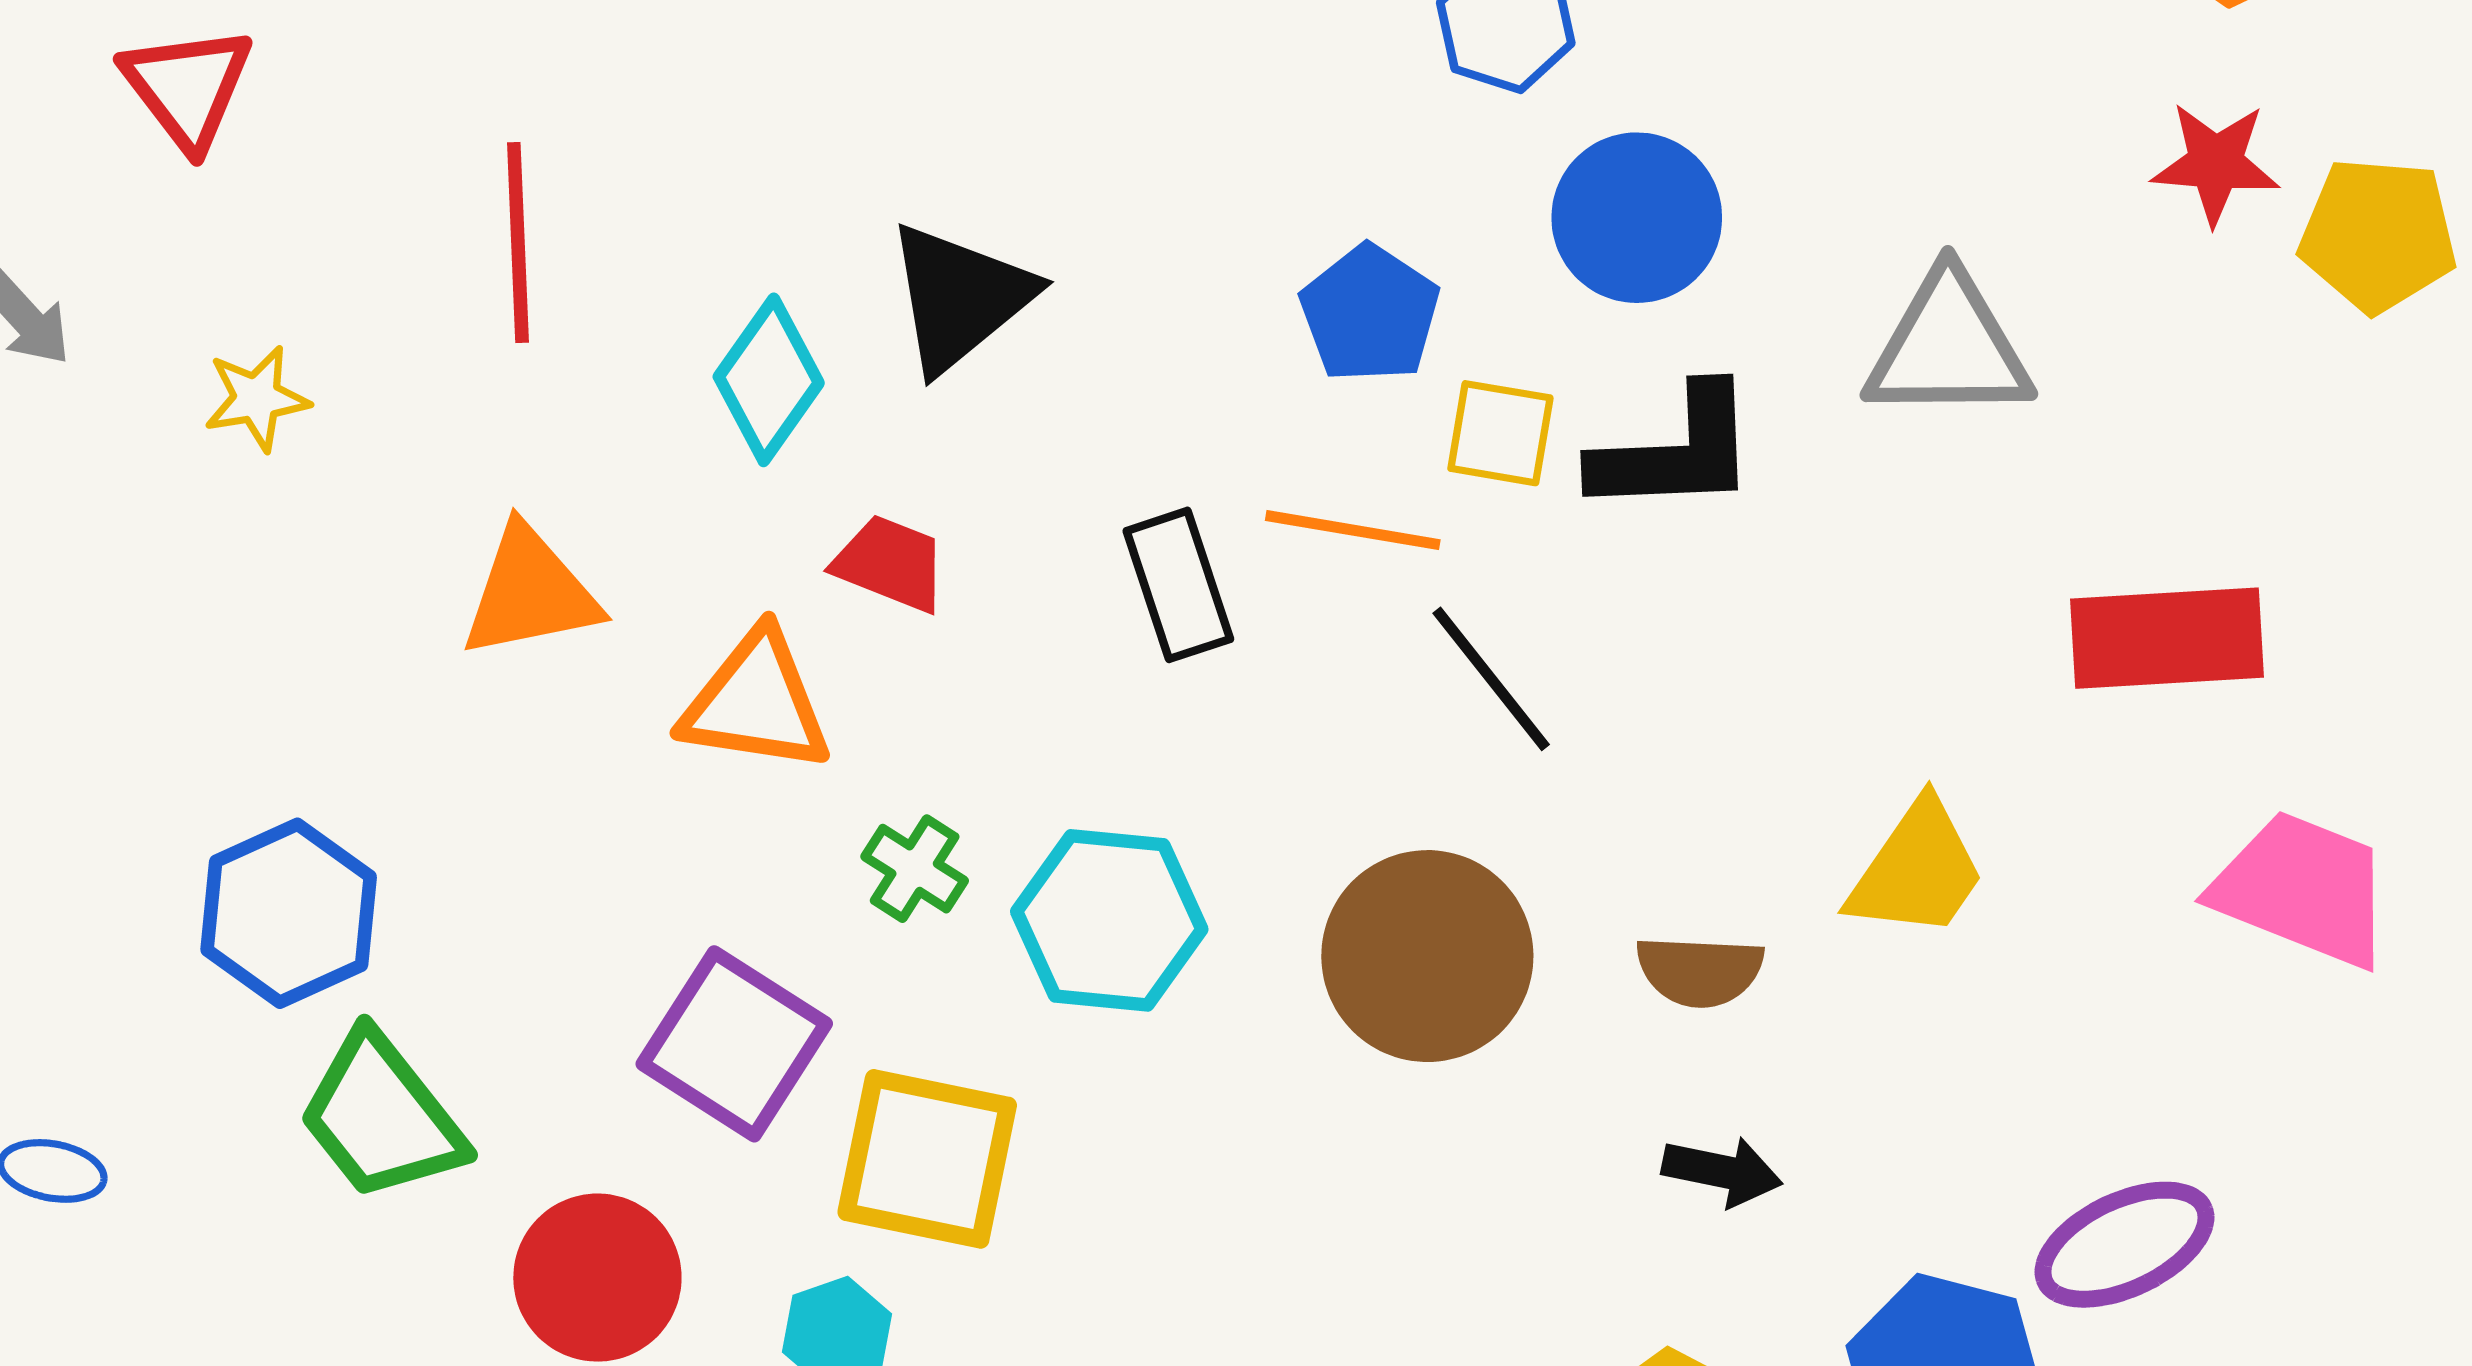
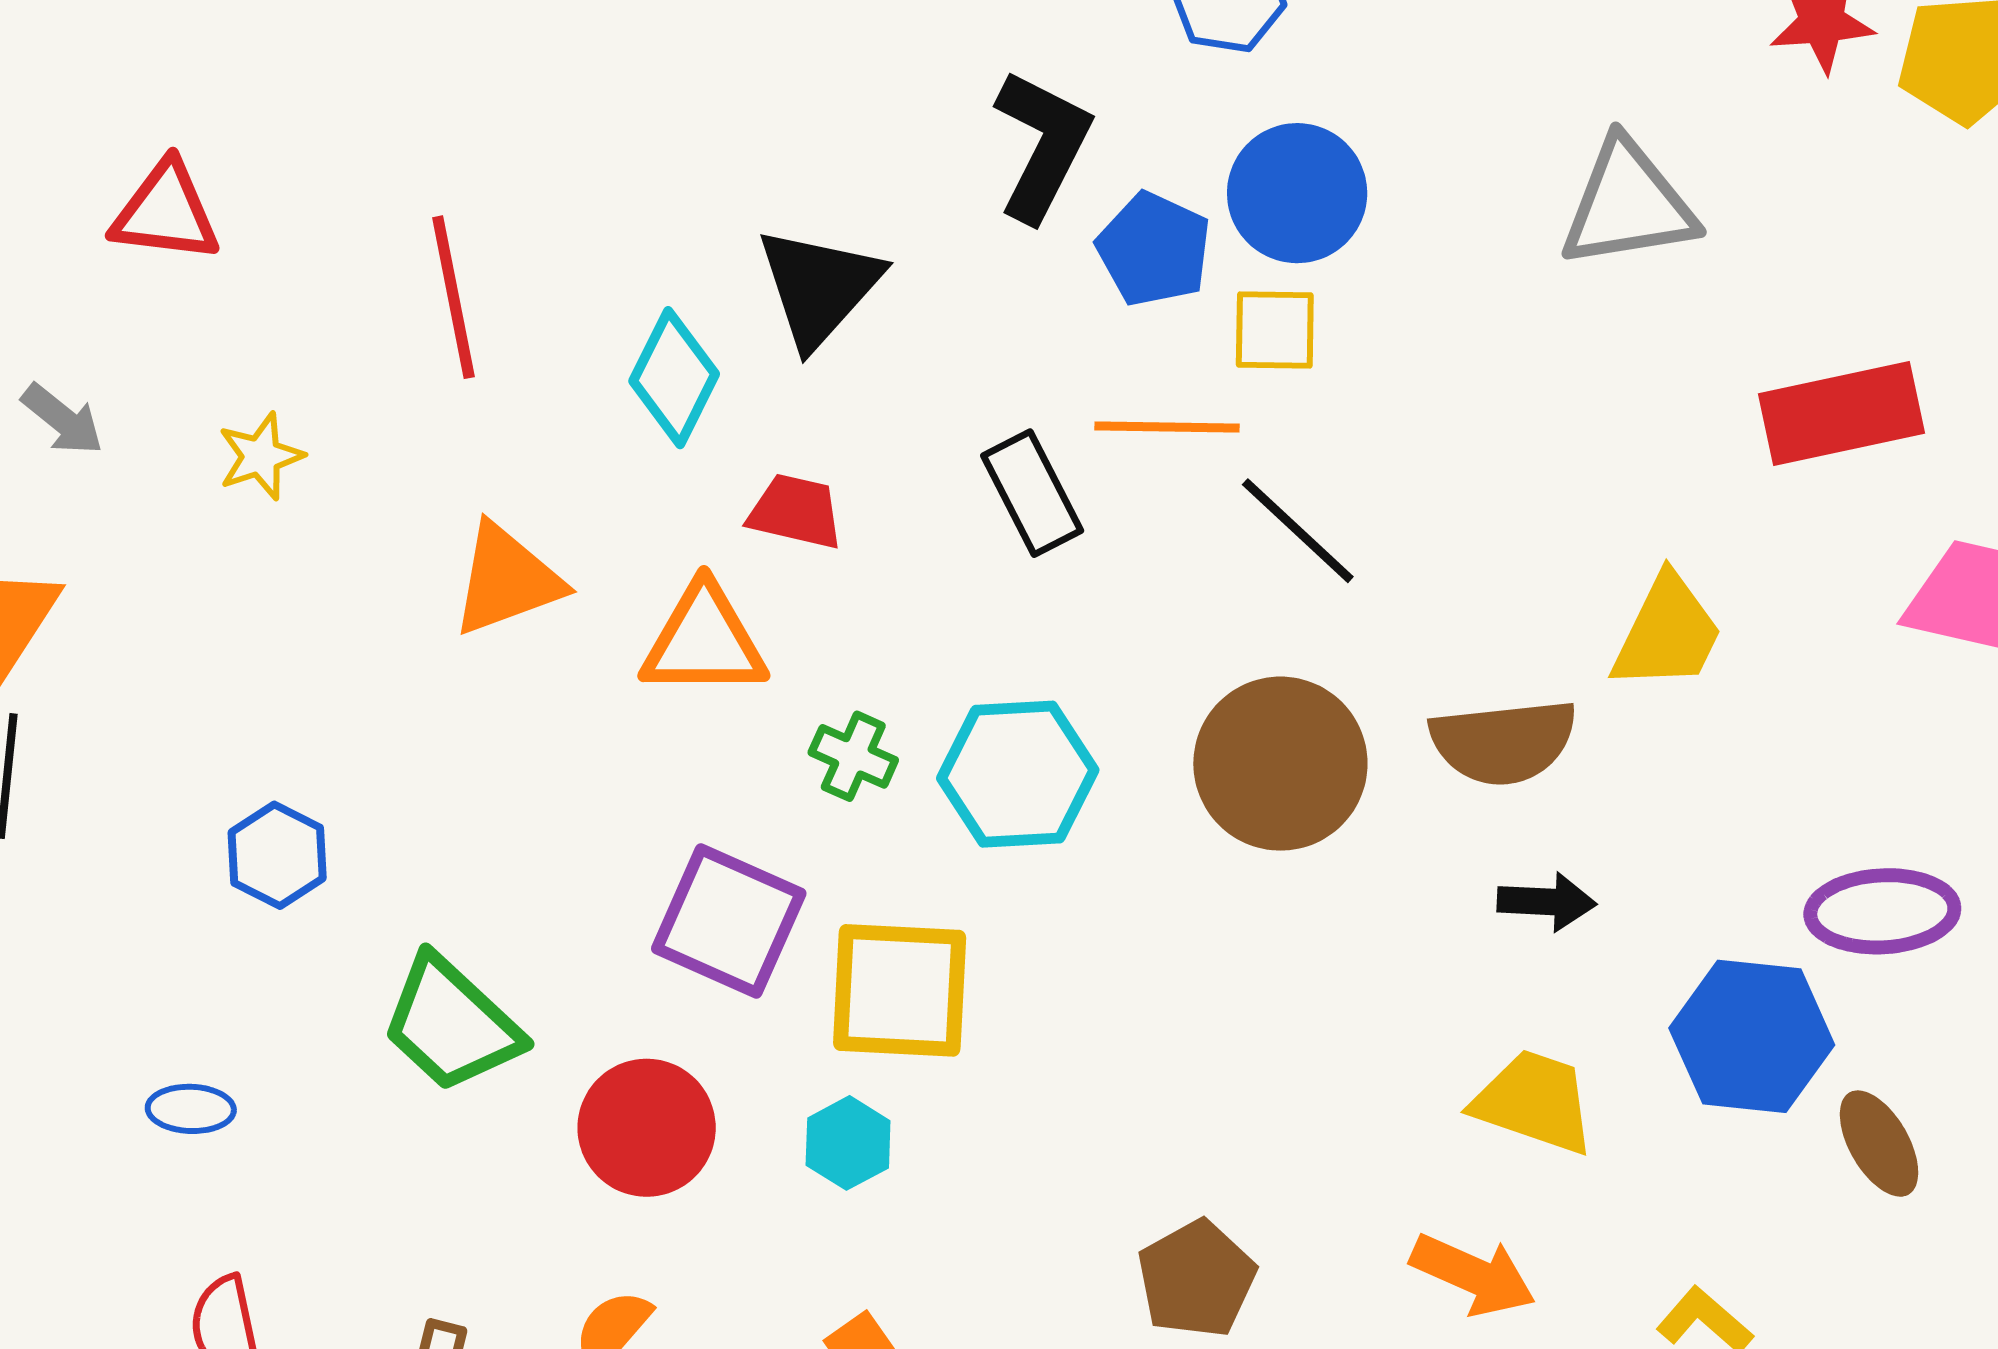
red triangle: (187, 87) -> (166, 212), turned -37
blue circle: (1637, 218) -> (1297, 193), moved
black L-shape: (1675, 451) -> (1042, 145), moved, turned -52
blue hexagon: (289, 913) -> (277, 855), moved, size x0.7
brown semicircle: (1700, 971) -> (1503, 742), size x1.4
purple ellipse: (2124, 1245) -> (1882, 911), turned 31

